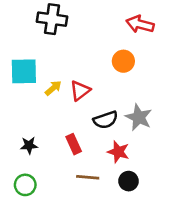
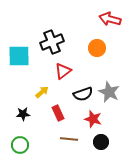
black cross: (52, 19) -> (52, 42), moved, turned -30
yellow arrow: (53, 88) -> (42, 92), moved

